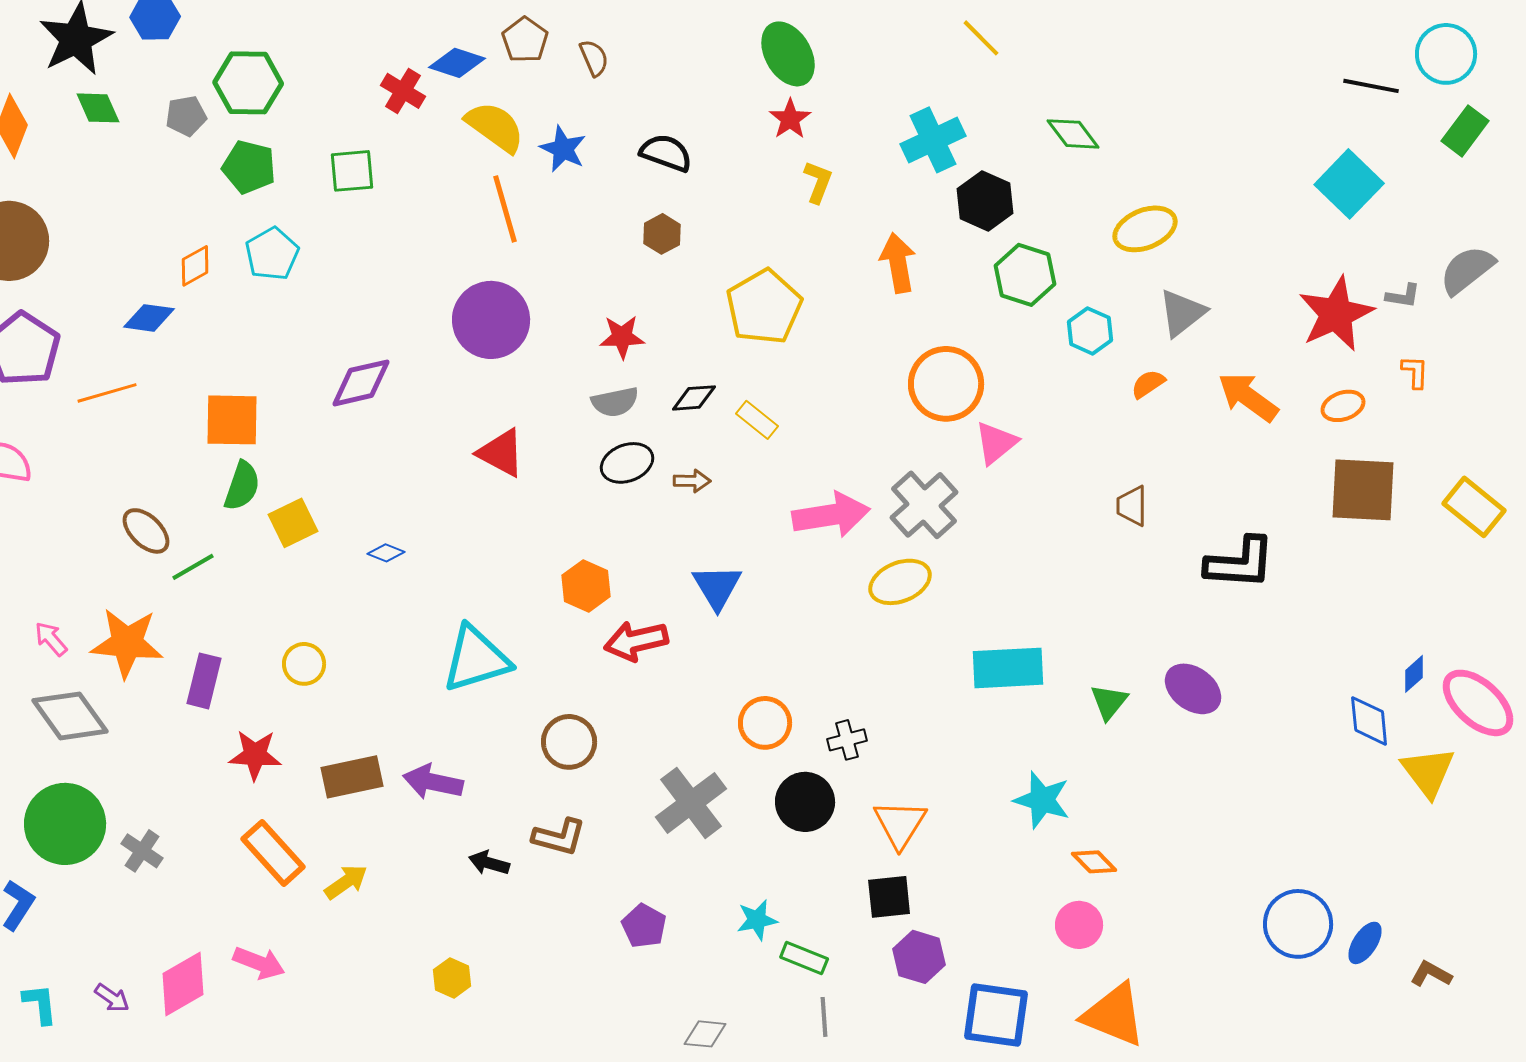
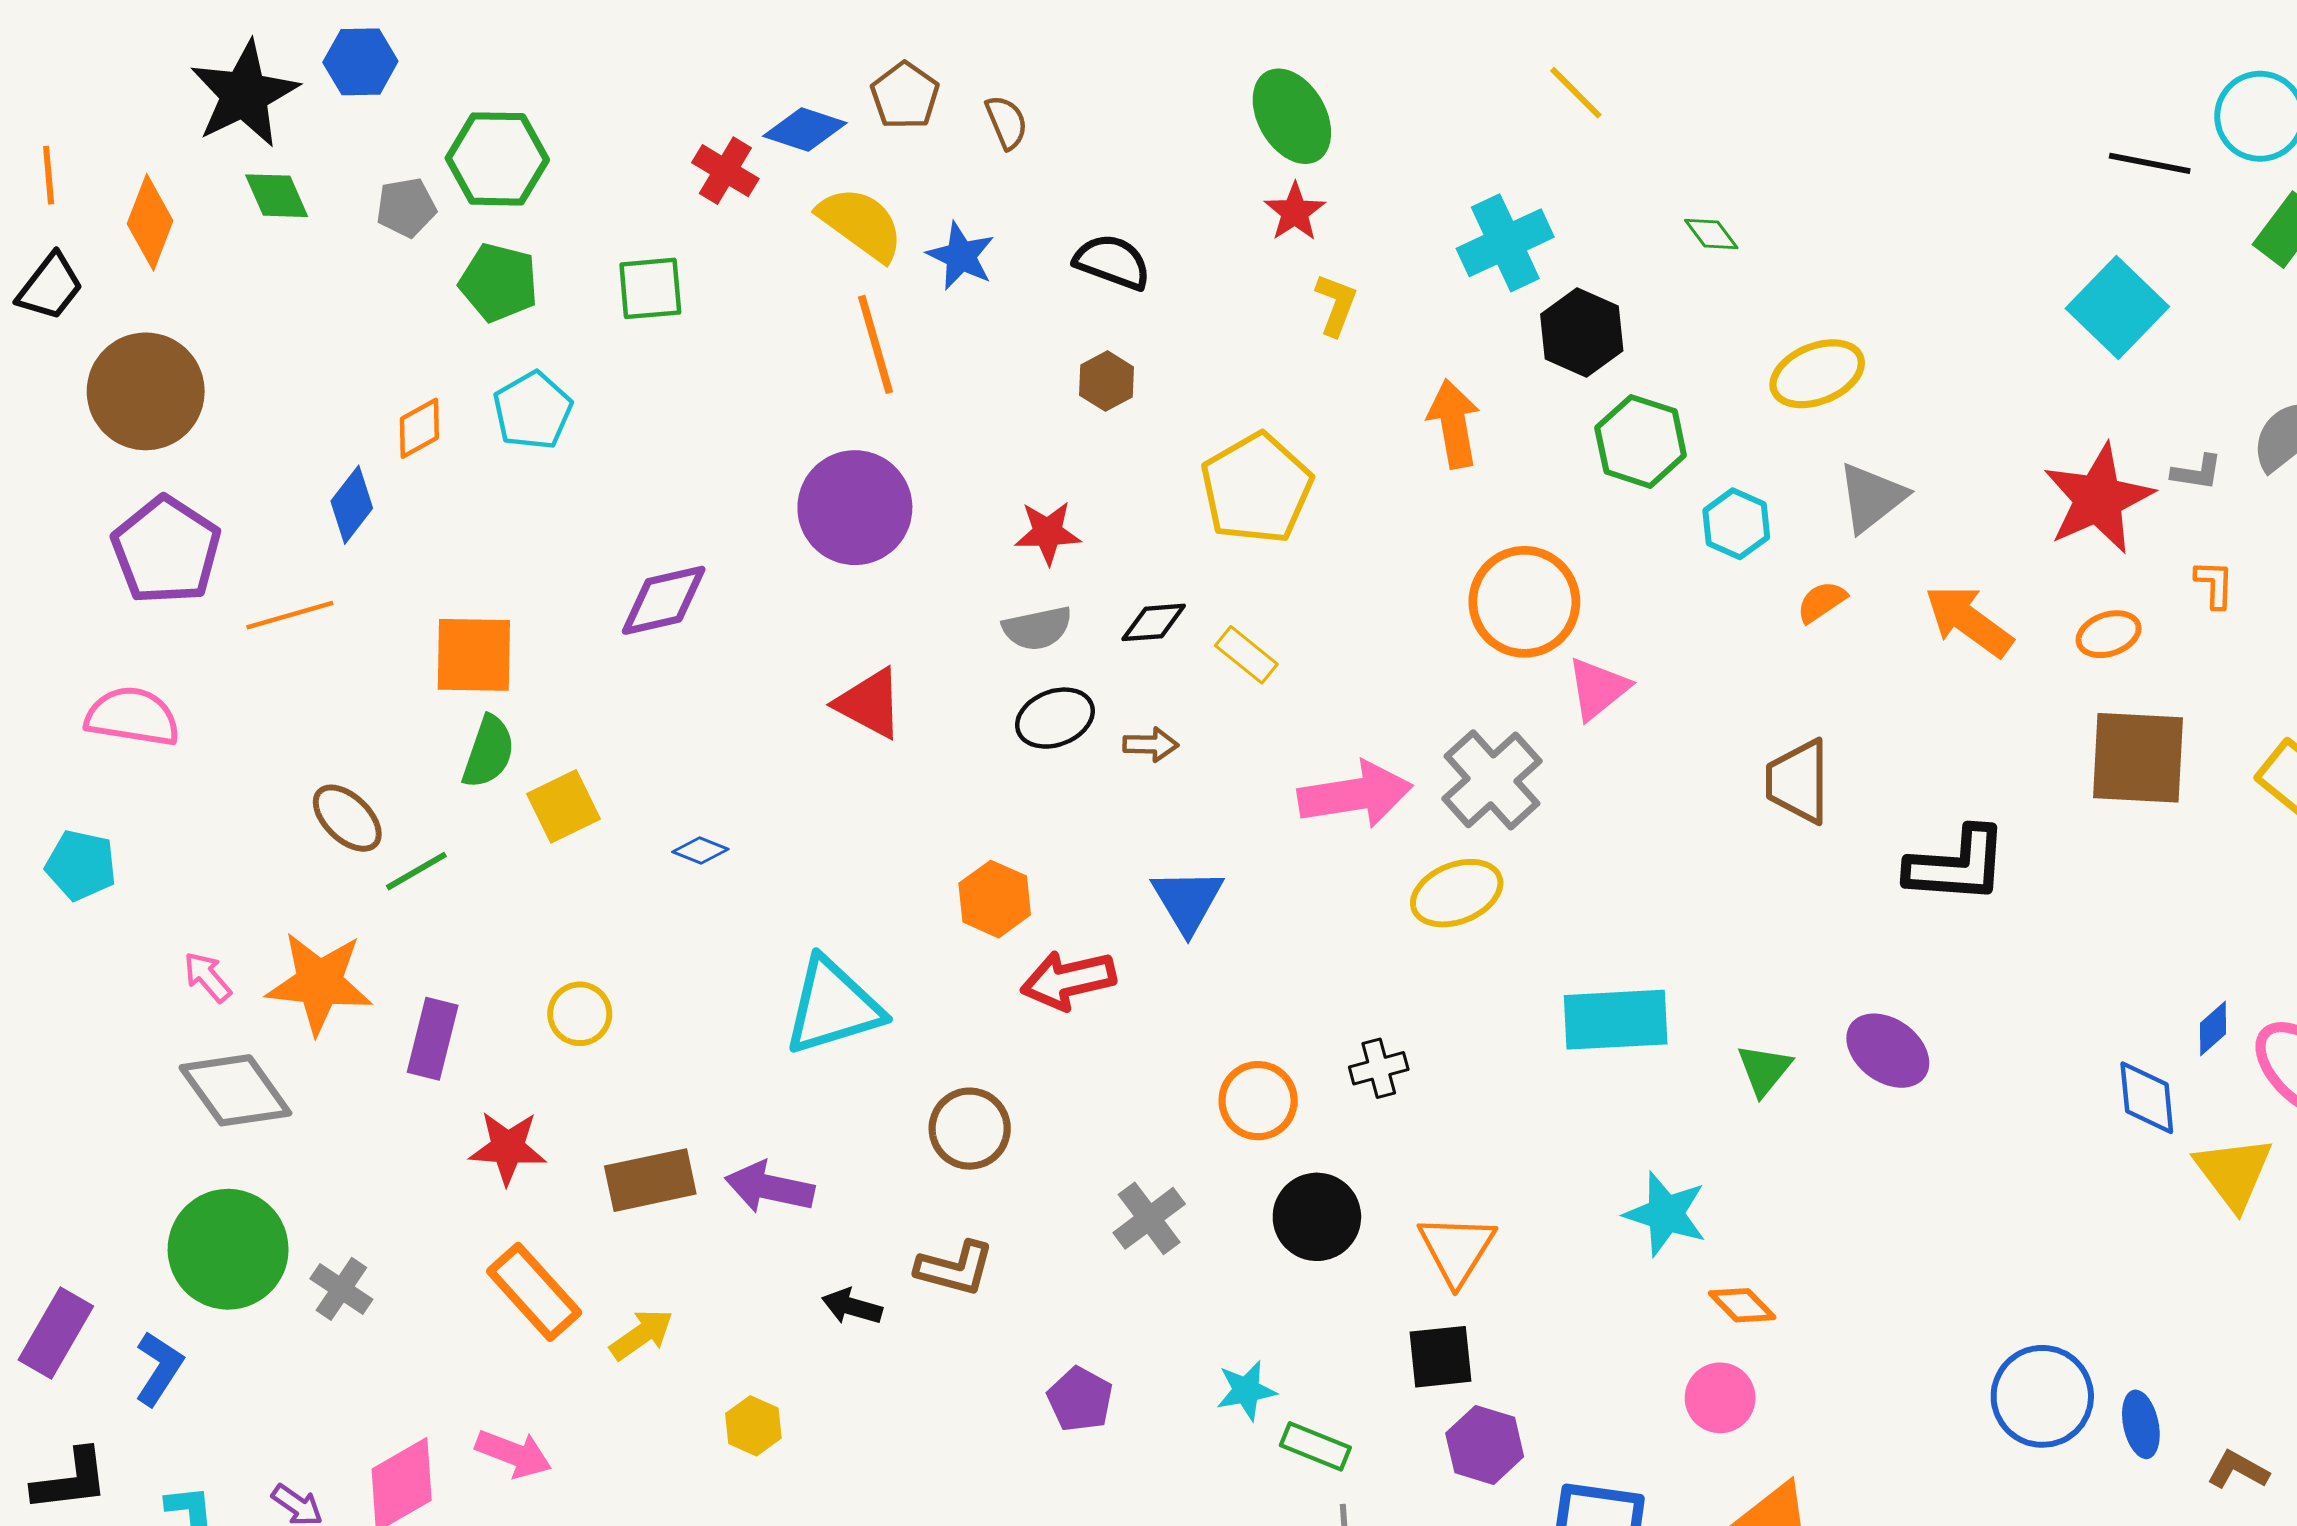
green diamond: (1073, 134) -> (1711, 234), size x0.7
blue diamond: (149, 318) -> (352, 505), turned -60
brown trapezoid: (1132, 506) -> (1798, 781), size x1.4
black cross: (847, 740) -> (1379, 1068), moved
gray cross: (691, 803) -> (1149, 1218), size x0.7
blue ellipse: (1365, 943) -> (2141, 1424), turned -45
yellow hexagon: (452, 978) -> (753, 1426), moved

